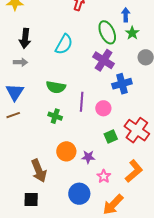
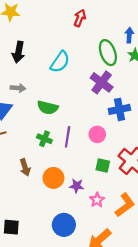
gray arrow: (20, 62) -> (18, 88), moved
purple line: (82, 102) -> (68, 137), moved
green square: (111, 136) -> (103, 166), turned 32
brown arrow: (39, 171) -> (25, 167), moved, size x0.7
pink star: (104, 176) -> (97, 200), moved

